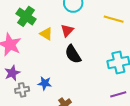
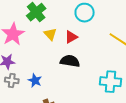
black semicircle: (73, 54) -> (70, 61), turned 114

